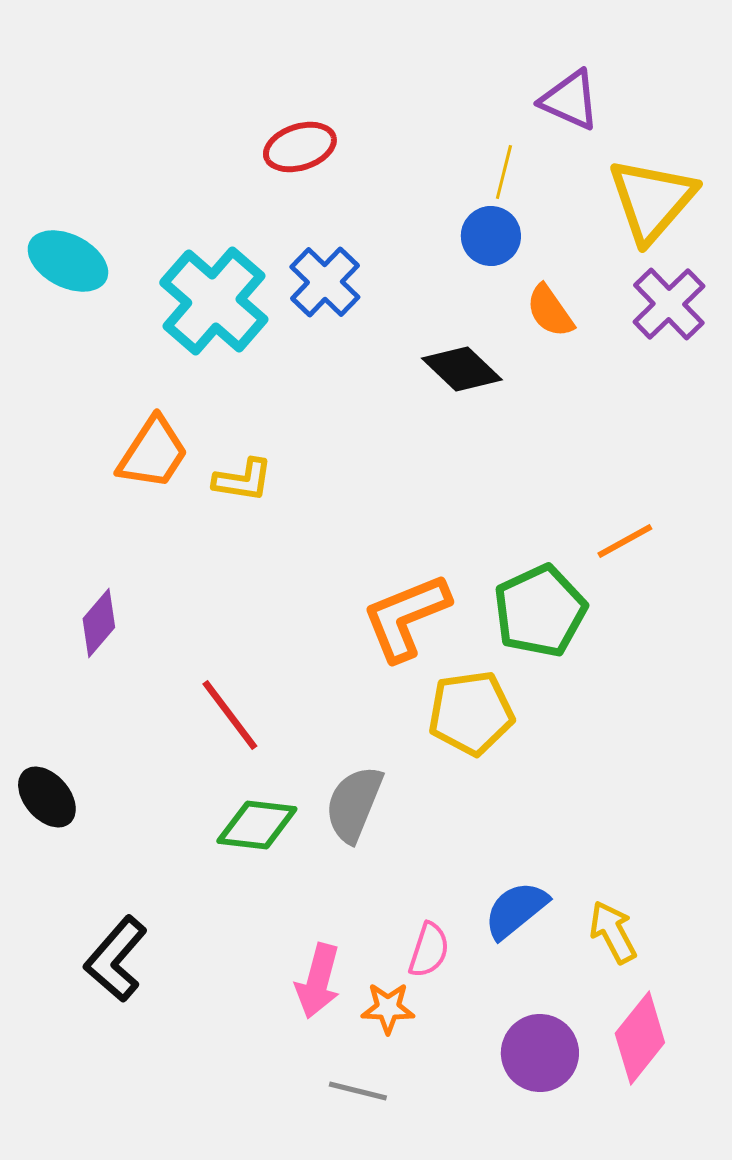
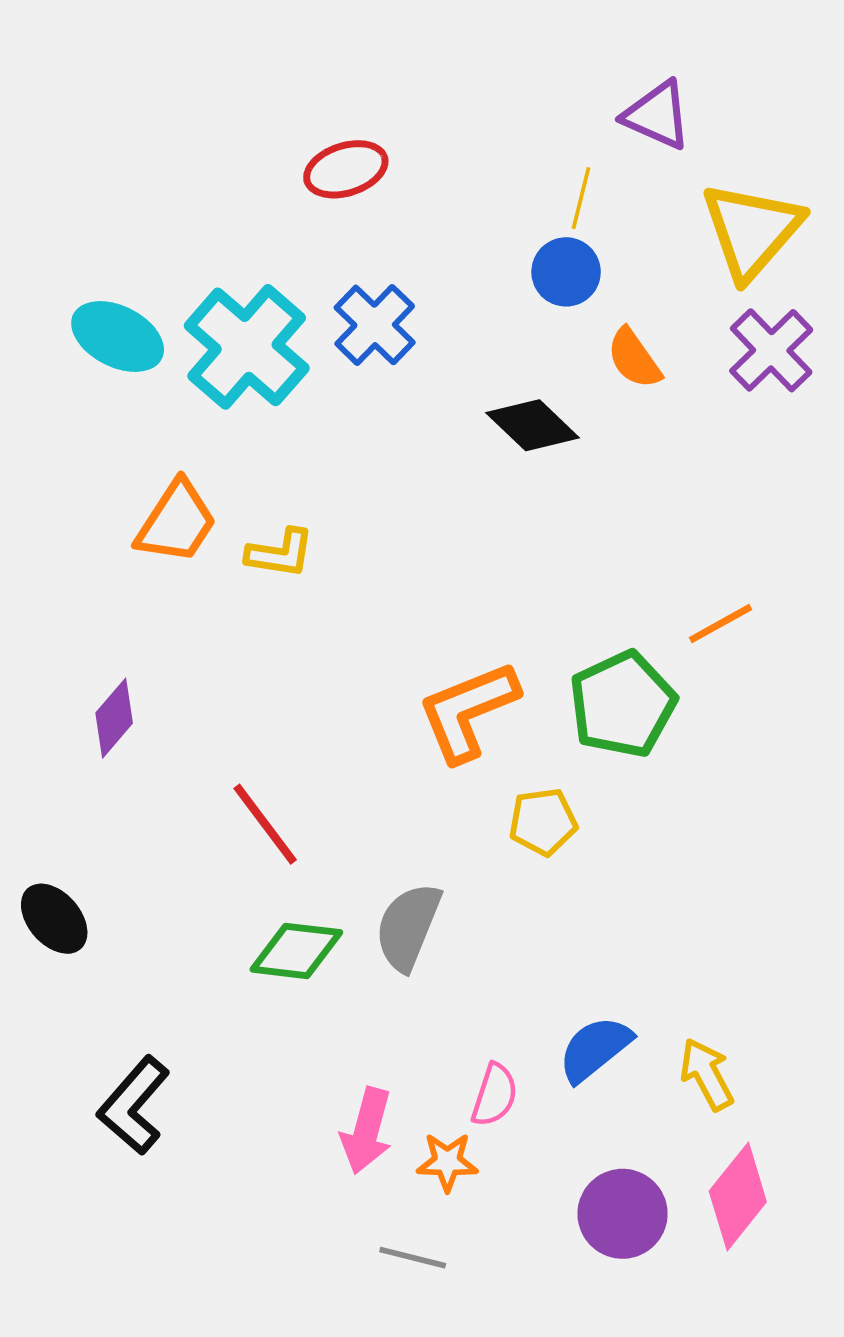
cyan ellipse: (68, 261) -> (118, 336), moved
yellow pentagon: (471, 713) -> (543, 822), size x0.7

